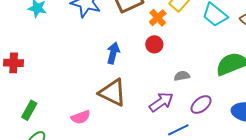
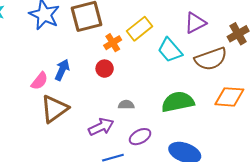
brown triangle: (113, 93) -> (54, 109), turned 48
pink semicircle: (81, 117) -> (39, 81), moved, turned -42

